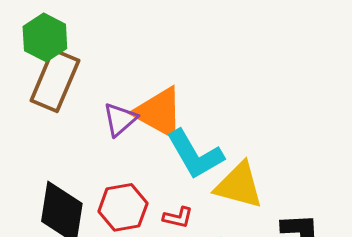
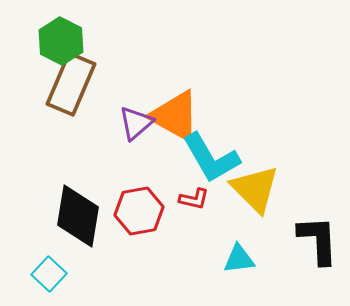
yellow triangle: (239, 185) -> (255, 189), turned 30
red L-shape: (178, 217) -> (194, 199), moved

